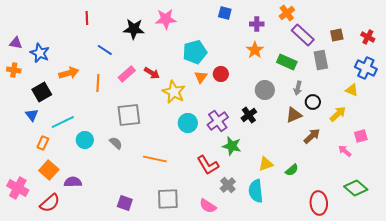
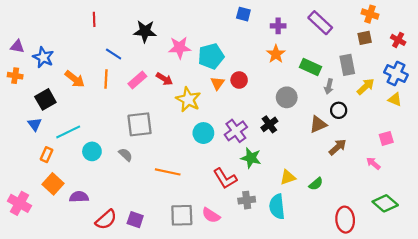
orange cross: (287, 13) -> (370, 14), moved, turned -35
pink star: (166, 19) -> (180, 48), moved
purple rectangle: (303, 35) -> (320, 23), moved
orange arrow: (69, 73) -> (75, 79), turned 54
orange line: (98, 83) -> (106, 79), moved
gray arrow: (298, 88) -> (329, 87), moved
yellow triangle: (352, 90) -> (395, 99), moved
yellow arrow: (338, 114) -> (366, 87), moved
pink square: (361, 136) -> (386, 138), moved
gray cross: (228, 185) -> (247, 200), turned 35
red semicircle: (50, 203) -> (106, 220), moved
pink semicircle: (208, 206) -> (211, 215), moved

